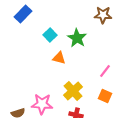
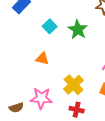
orange triangle: (59, 58) -> (42, 59), moved

